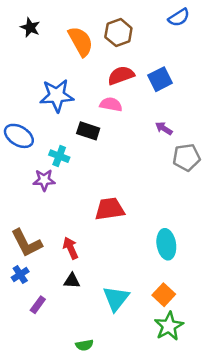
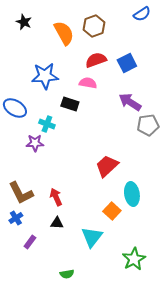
purple arrow: (164, 128) -> (130, 102), size x1.6
red trapezoid: (110, 209) -> (107, 166), moved, turned -35
orange square: (164, 295) -> (112, 211), moved

